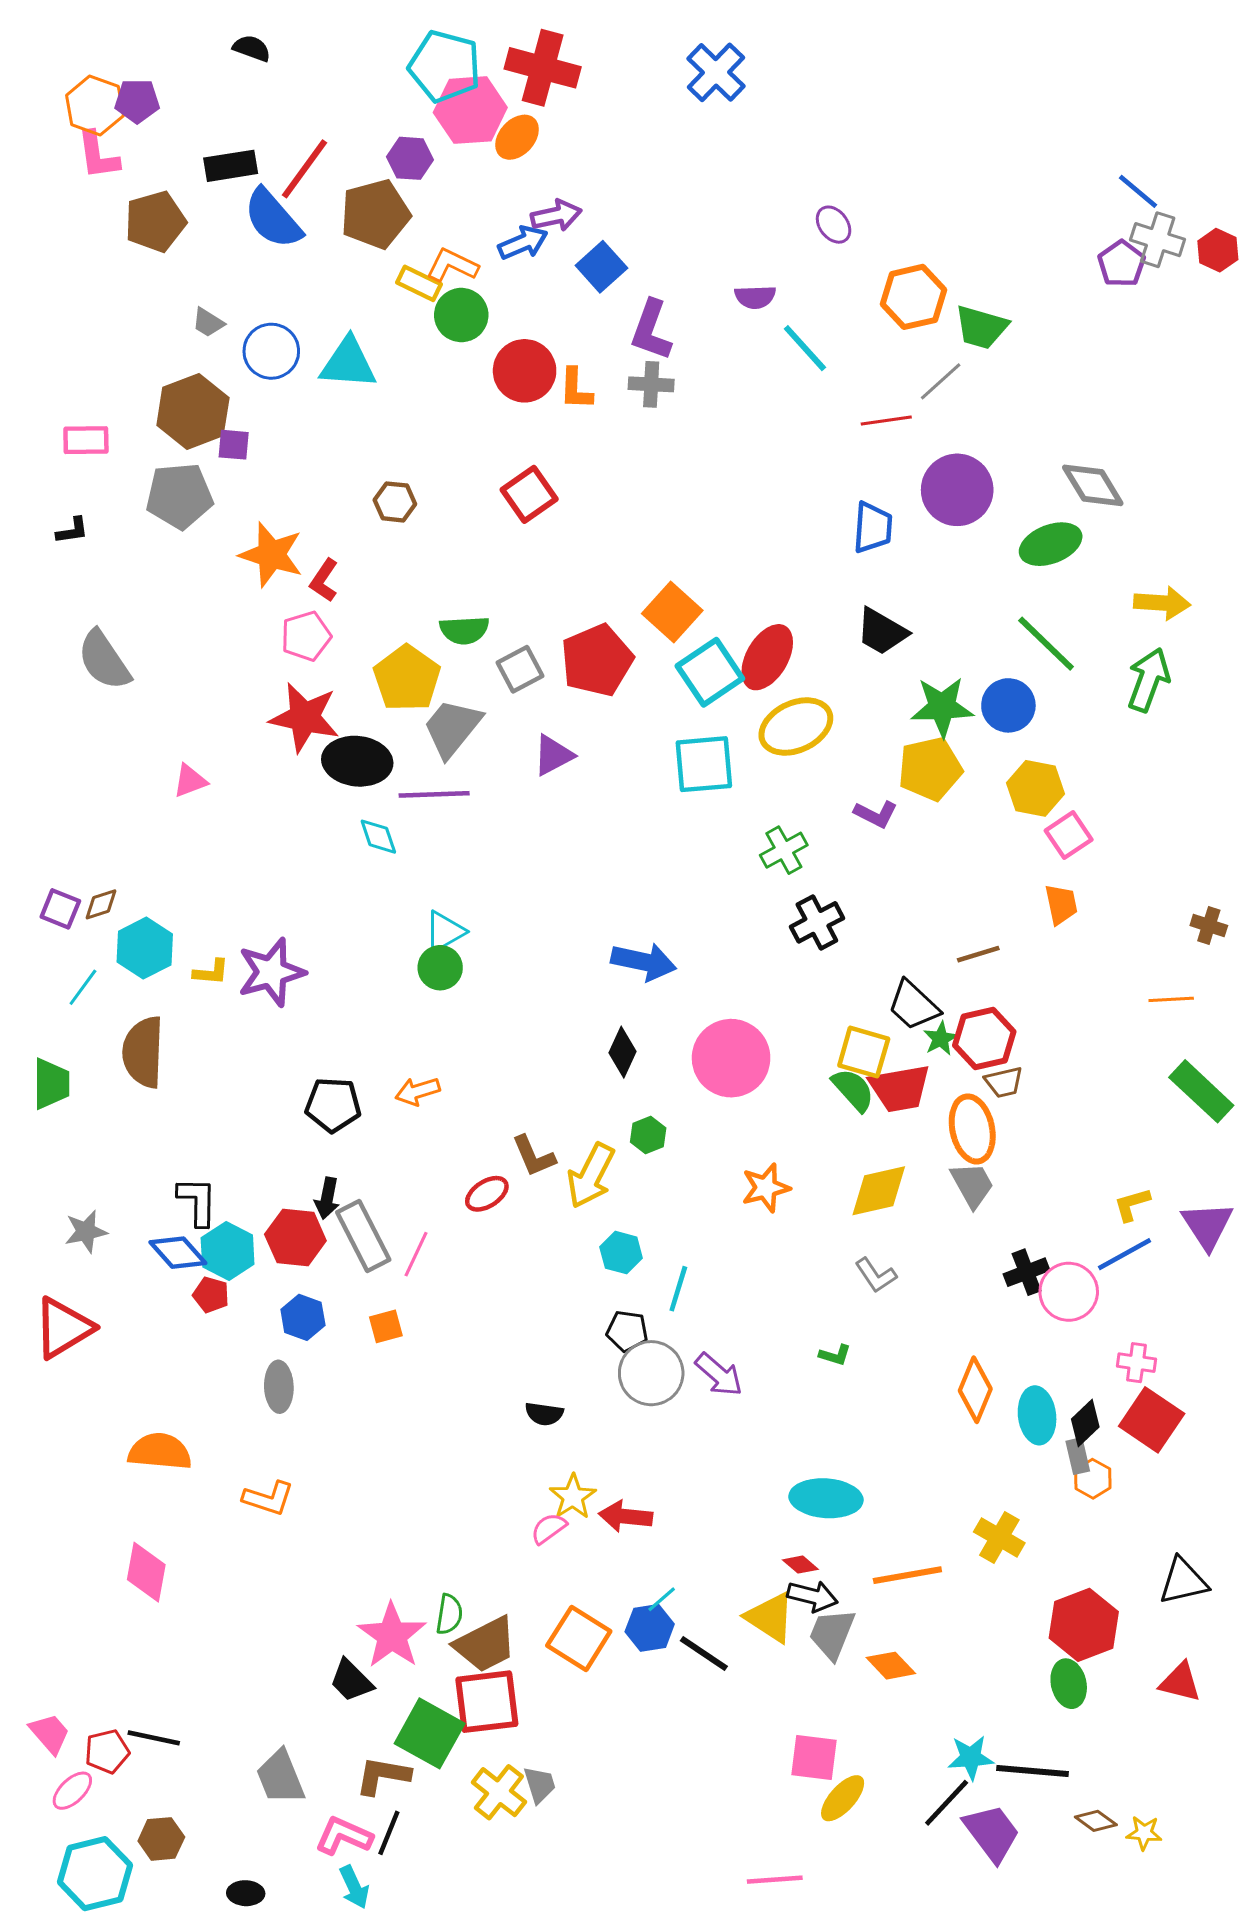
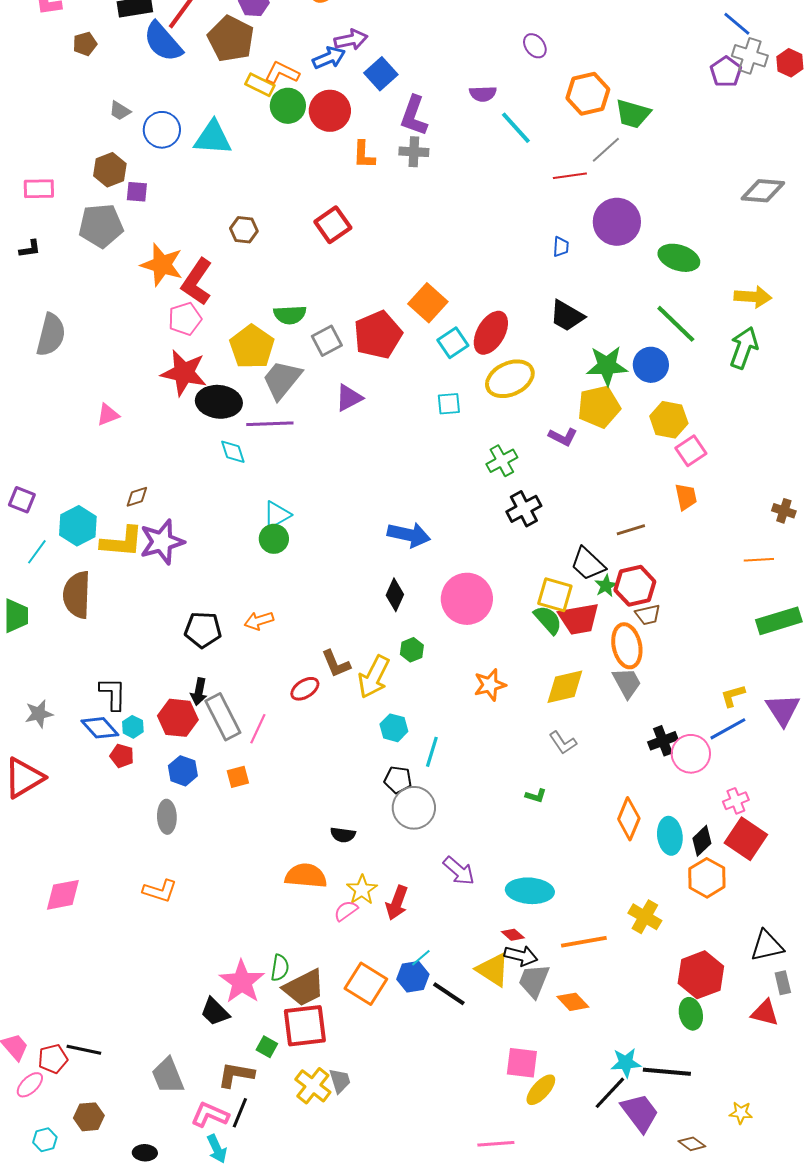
brown pentagon: (375, 214) -> (231, 39), turned -30
brown pentagon: (155, 222) -> (85, 44), size x0.6
red circle: (525, 371) -> (330, 111), moved
brown hexagon: (193, 411) -> (110, 170), size x0.7
gray diamond: (1093, 485) -> (763, 191), moved, turned -54
blue trapezoid: (873, 528) -> (561, 247), size x0.6
green ellipse: (1051, 544) -> (679, 258), turned 39
red L-shape: (324, 580) -> (197, 282), size x1.6
gray semicircle: (104, 660) -> (51, 335), turned -132
cyan square: (710, 672) -> (453, 343), size x0.7
cyan square: (704, 764) -> (449, 404), size x0.6
brown diamond: (101, 904) -> (137, 497), moved
yellow L-shape: (211, 972) -> (122, 542), size x1.8
green rectangle: (1201, 1091) -> (779, 621), turned -60
cyan hexagon: (228, 1251) -> (133, 727), size x0.6
pink cross: (1137, 1363) -> (736, 801), turned -30
purple arrow: (719, 1375) -> (459, 871), moved
orange semicircle: (160, 1452) -> (306, 876), moved
gray rectangle: (1078, 1456) -> (783, 983), moved
orange hexagon: (1093, 1479) -> (707, 878), size x1.5
red arrow: (626, 1516) -> (397, 903), turned -76
pink diamond: (146, 1572) -> (63, 895), moved, turned 69
green square: (430, 1733) -> (267, 1047), size x0.5
brown diamond: (1096, 1821) -> (692, 1144), moved
cyan hexagon: (95, 1874) -> (45, 1140), size x0.5

